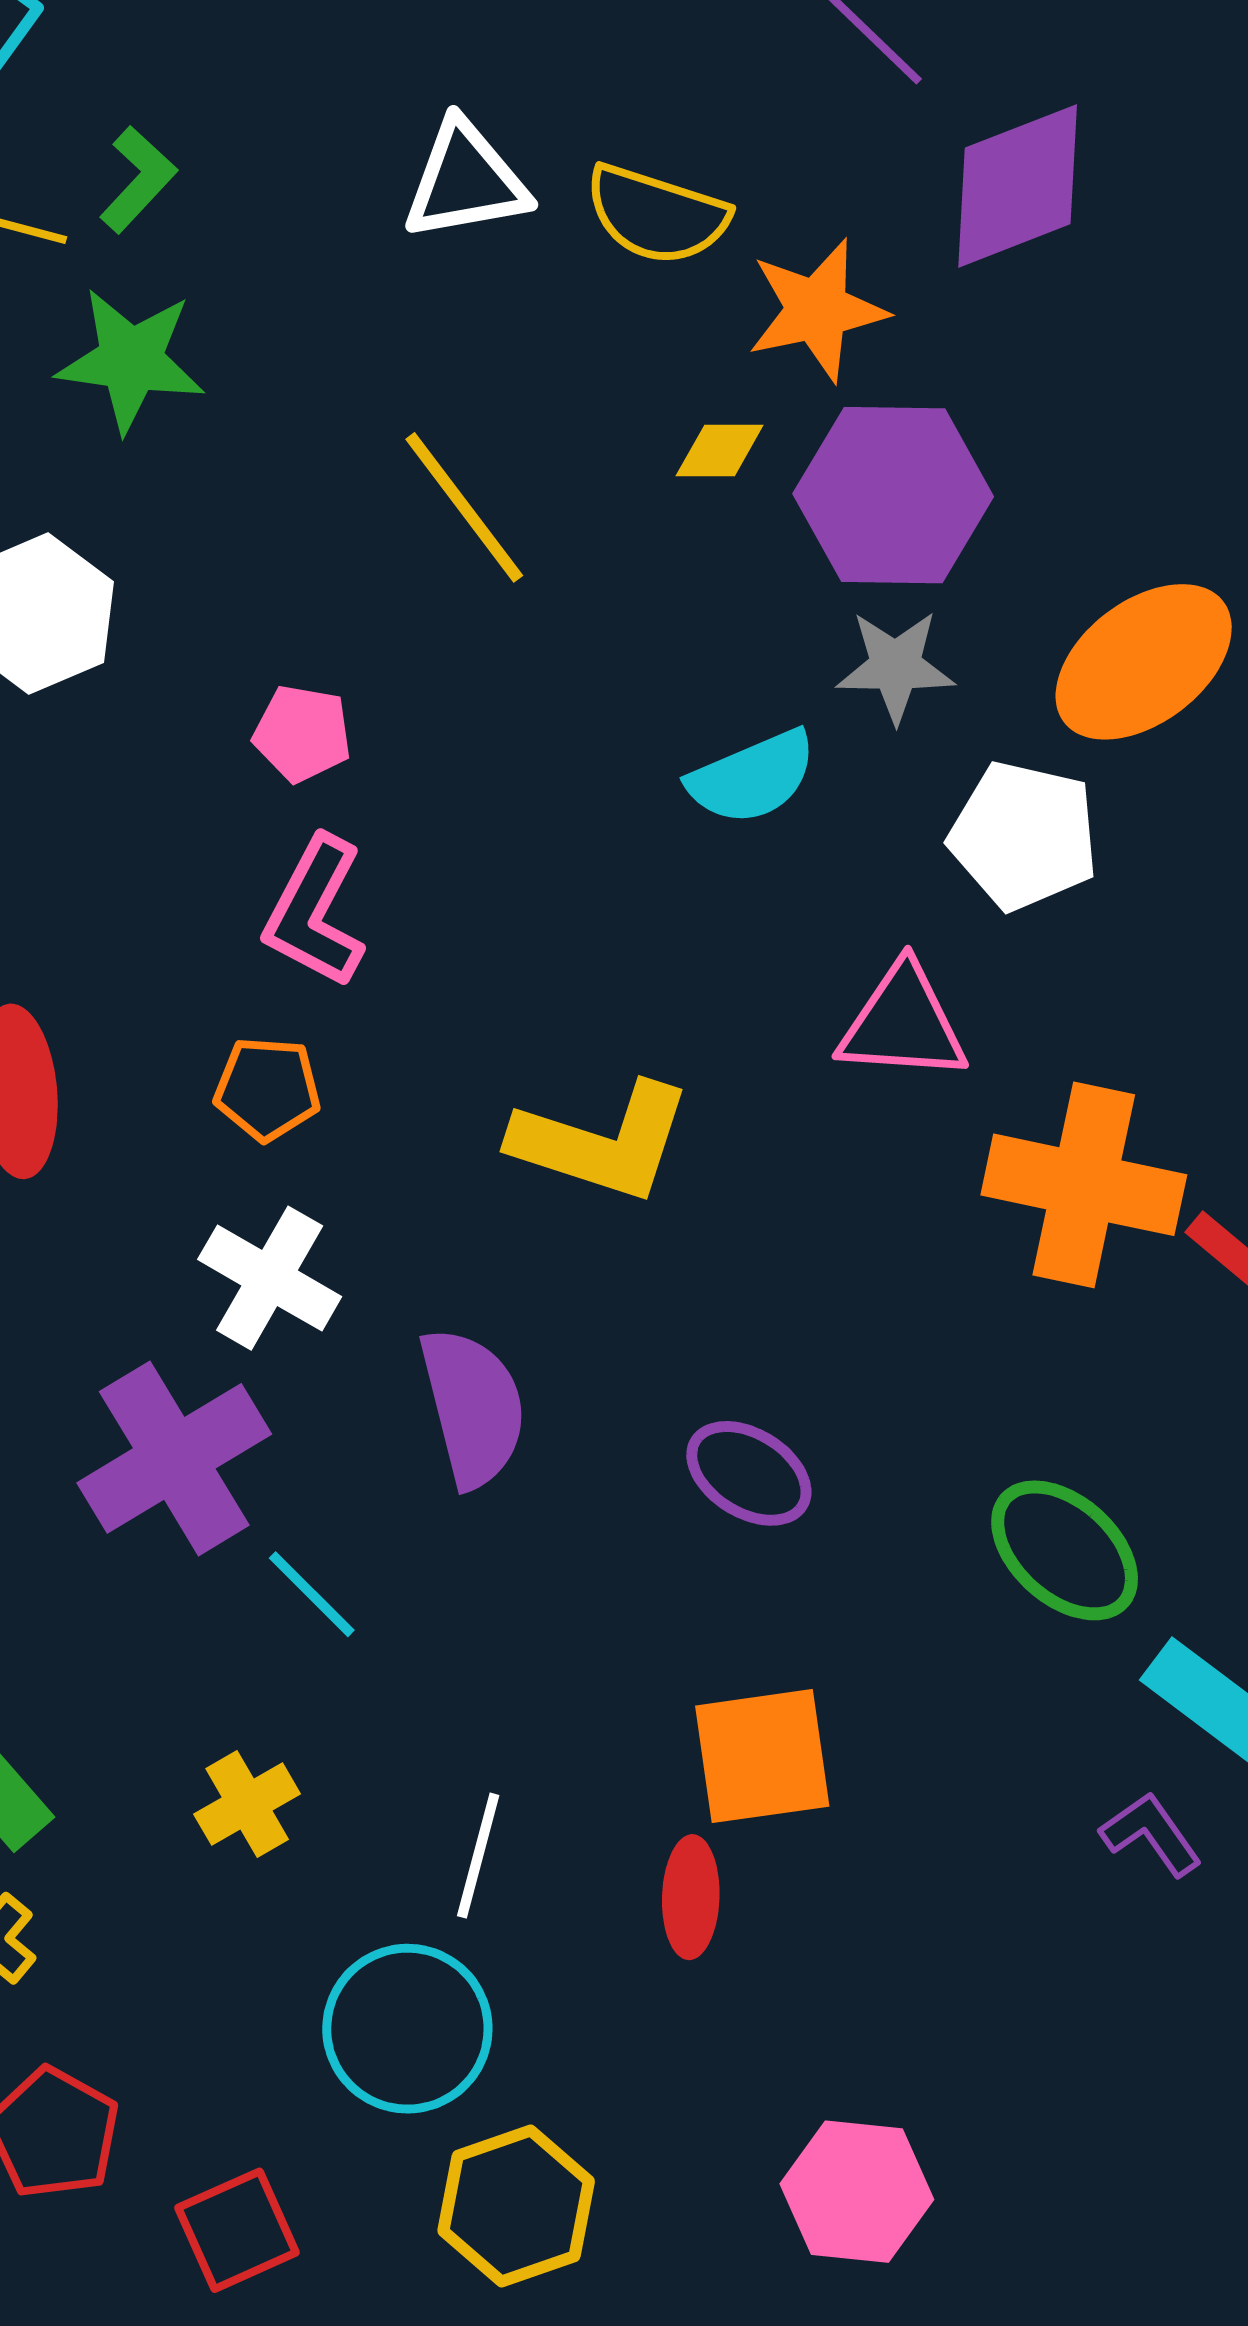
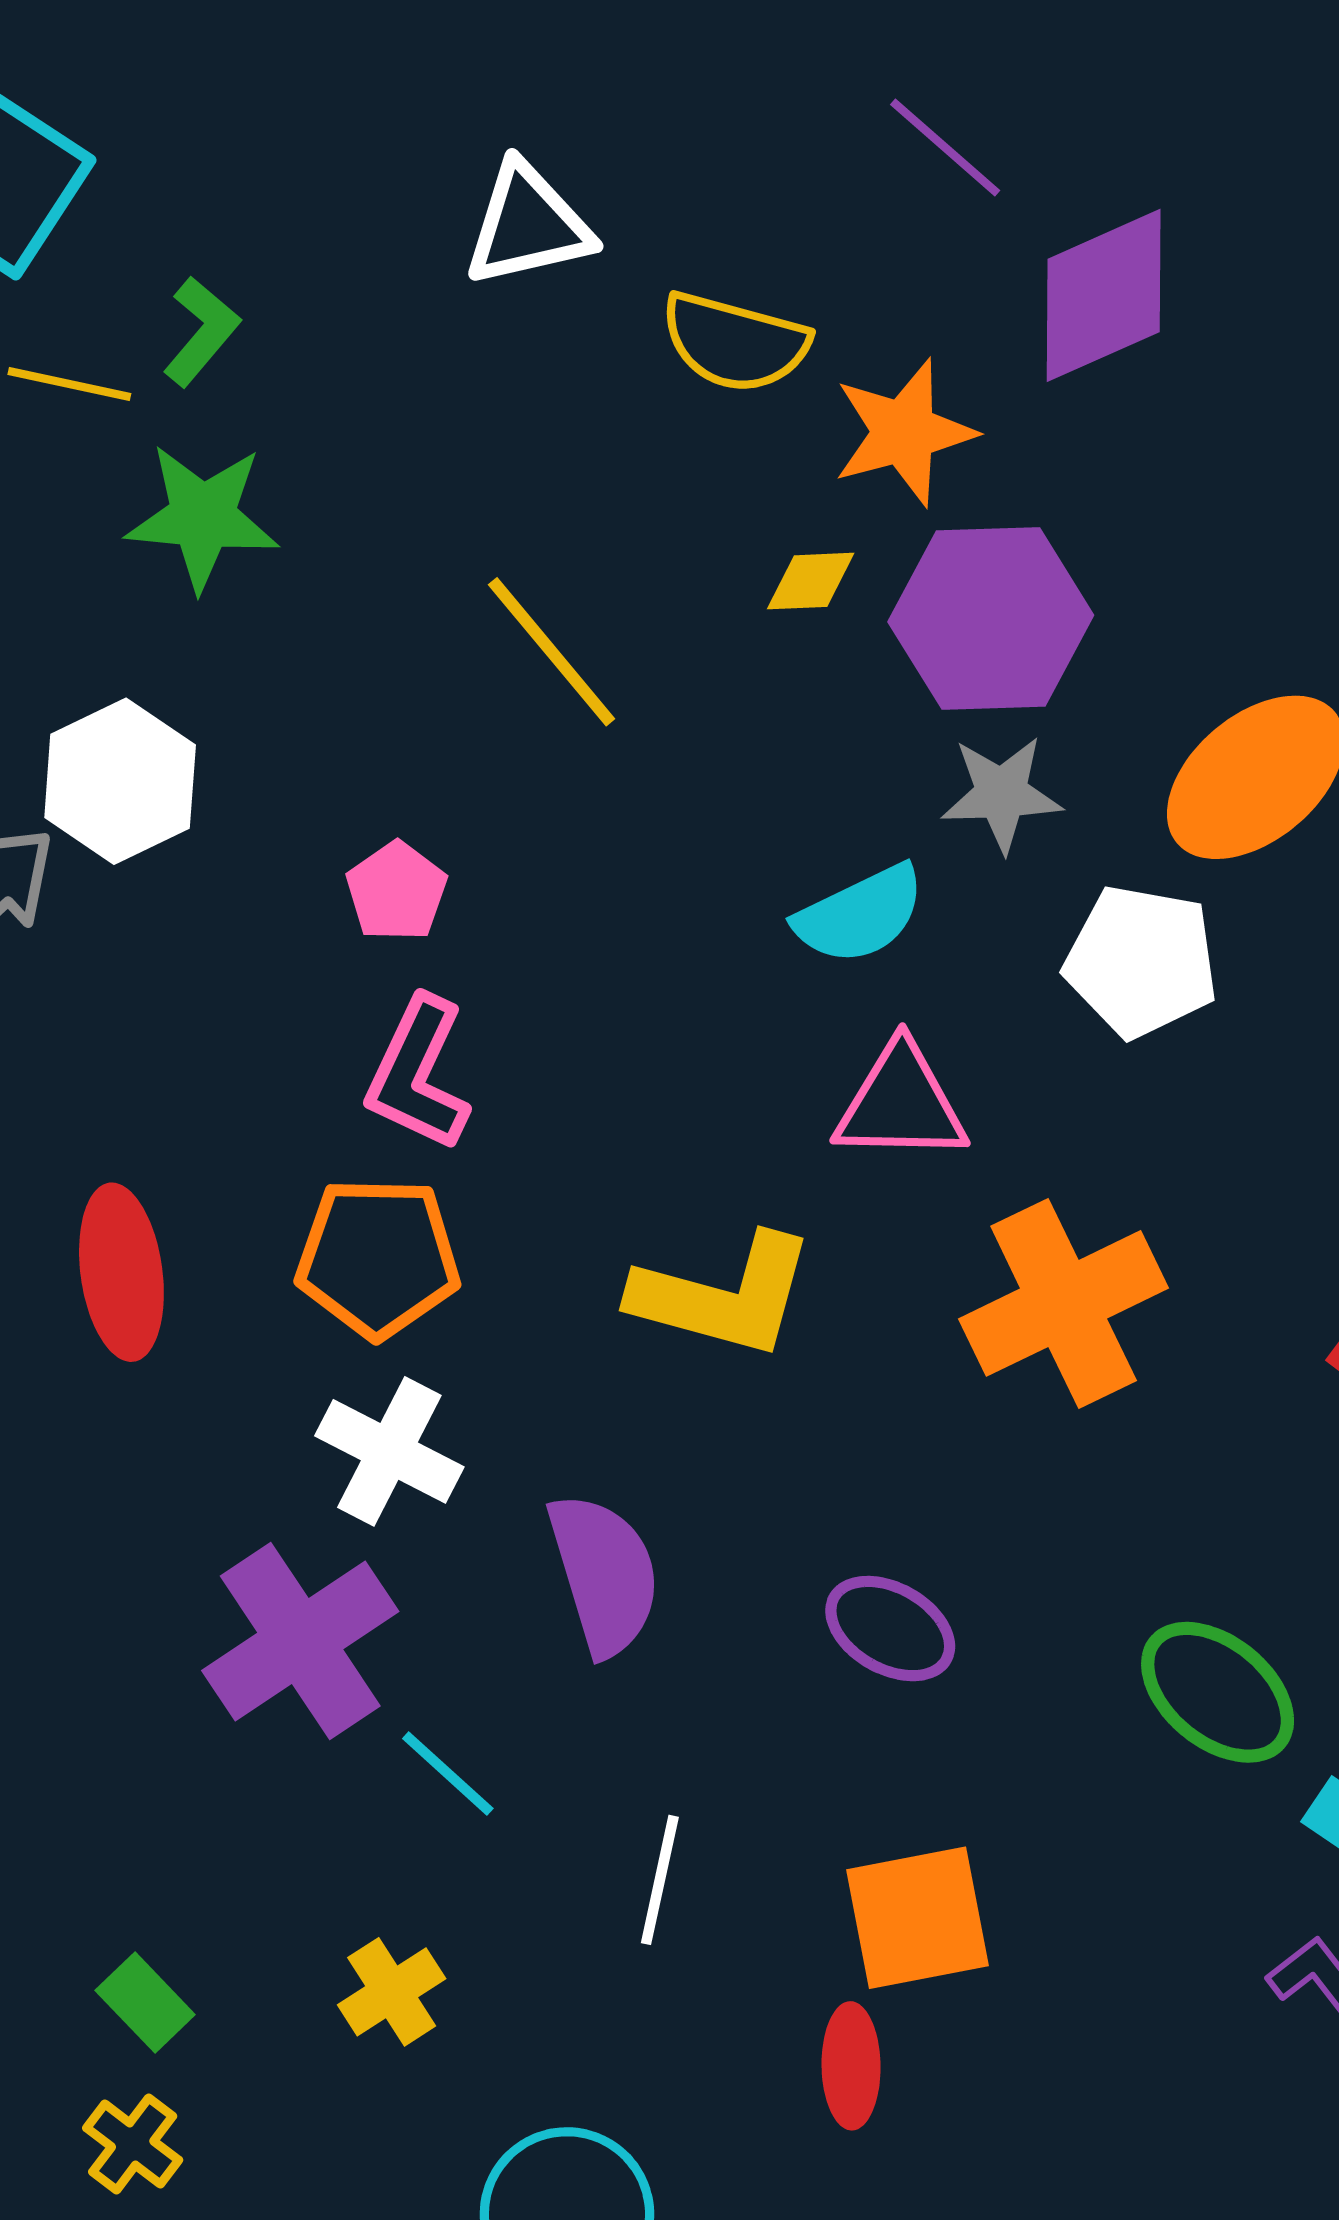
white triangle: (466, 181) -> (528, 225), moved
pink pentagon: (302, 733) -> (396, 891), turned 30
pink triangle: (903, 1023) -> (901, 1103), moved
orange pentagon: (267, 1089) -> (378, 1258), size x1.5
orange cross: (1084, 1185) -> (1064, 1303), moved, turned -35
white line: (478, 1856) -> (660, 1880), moved

